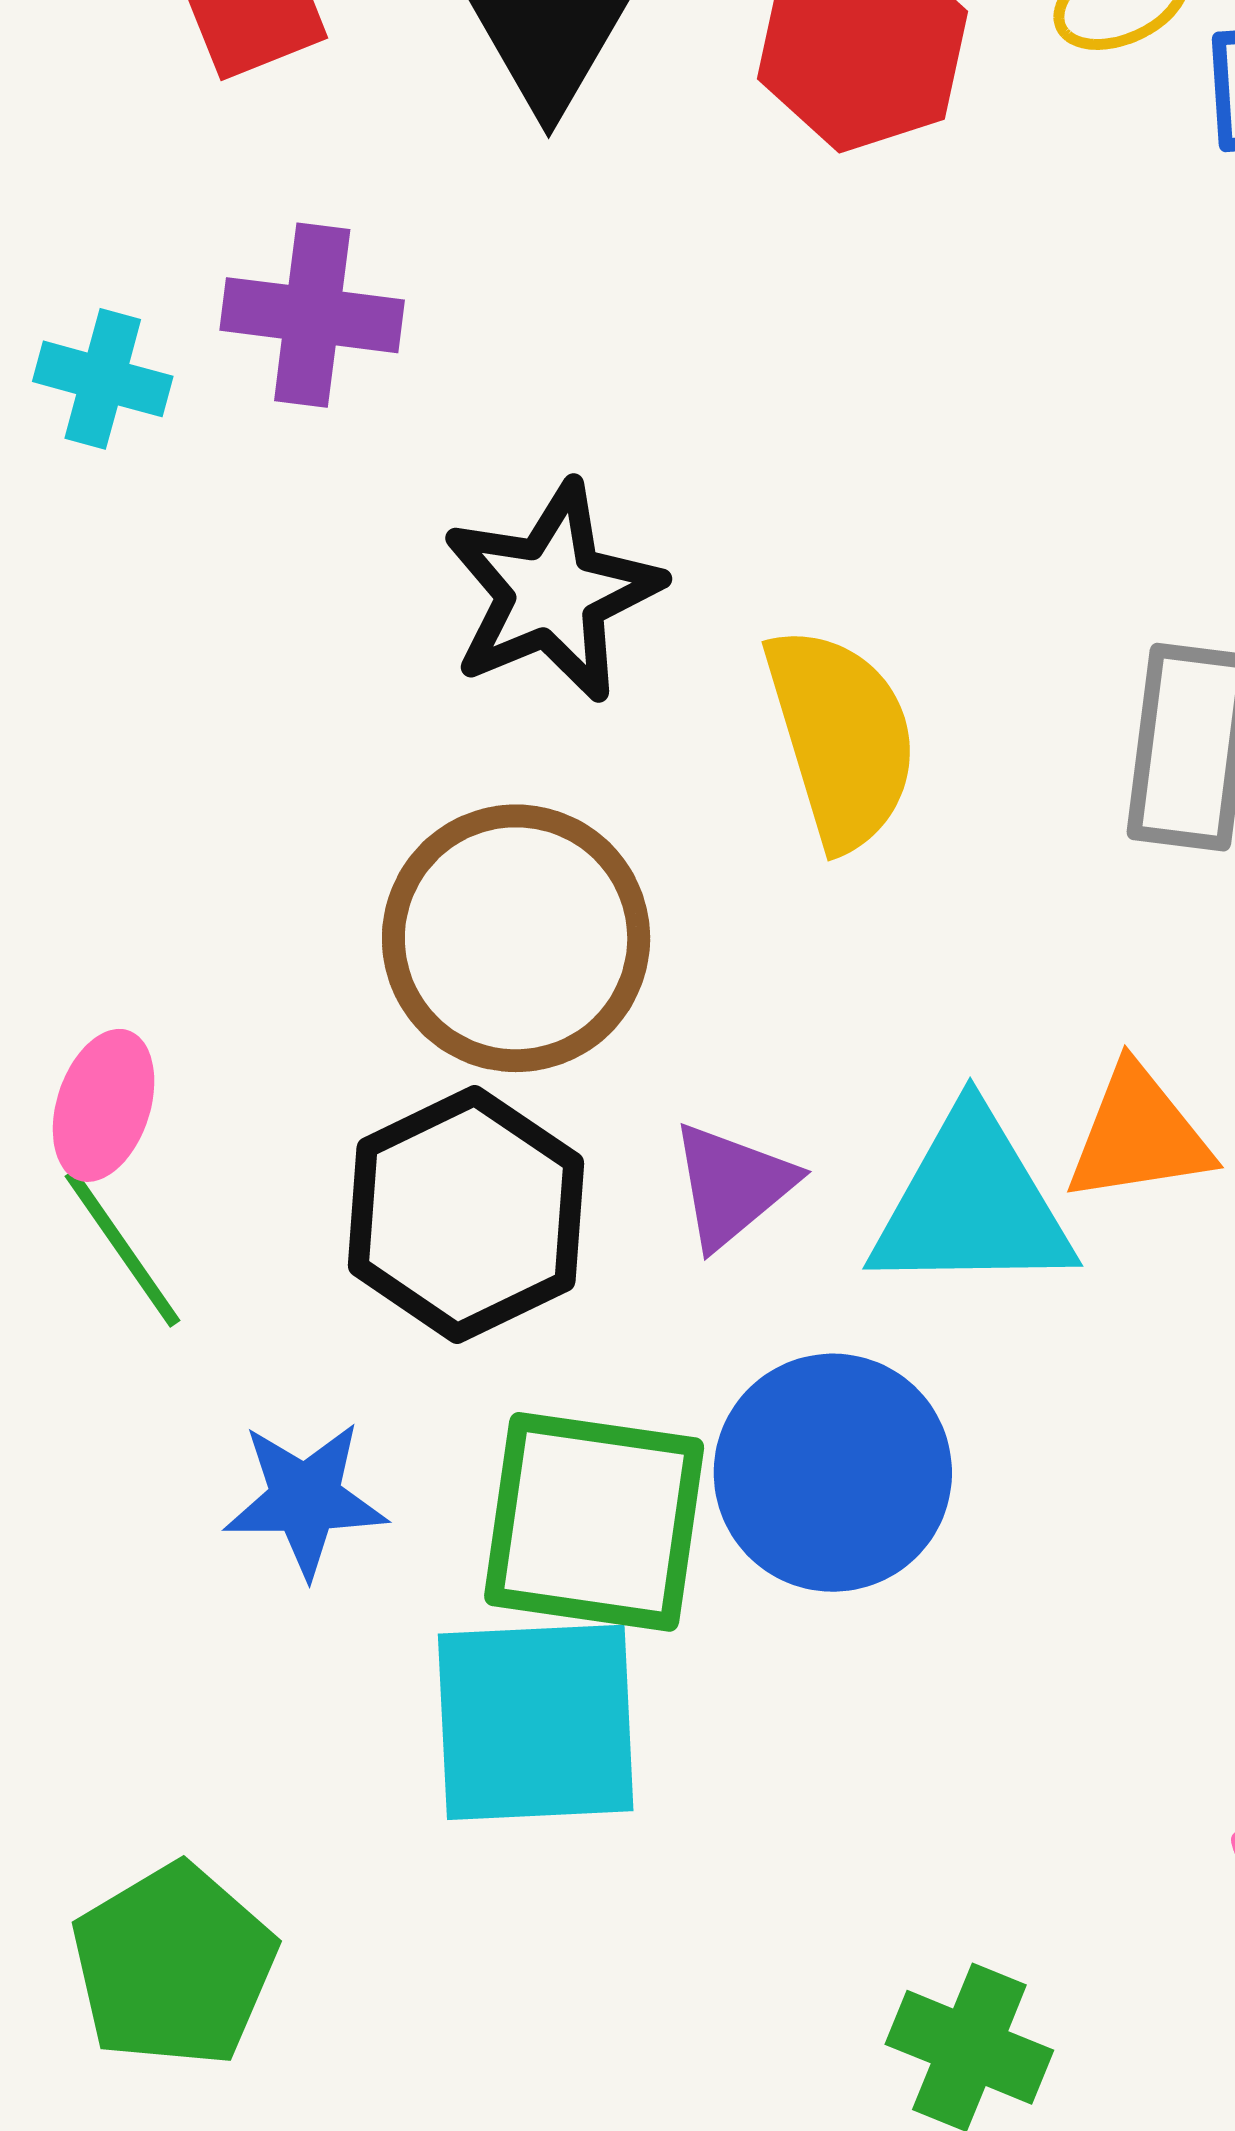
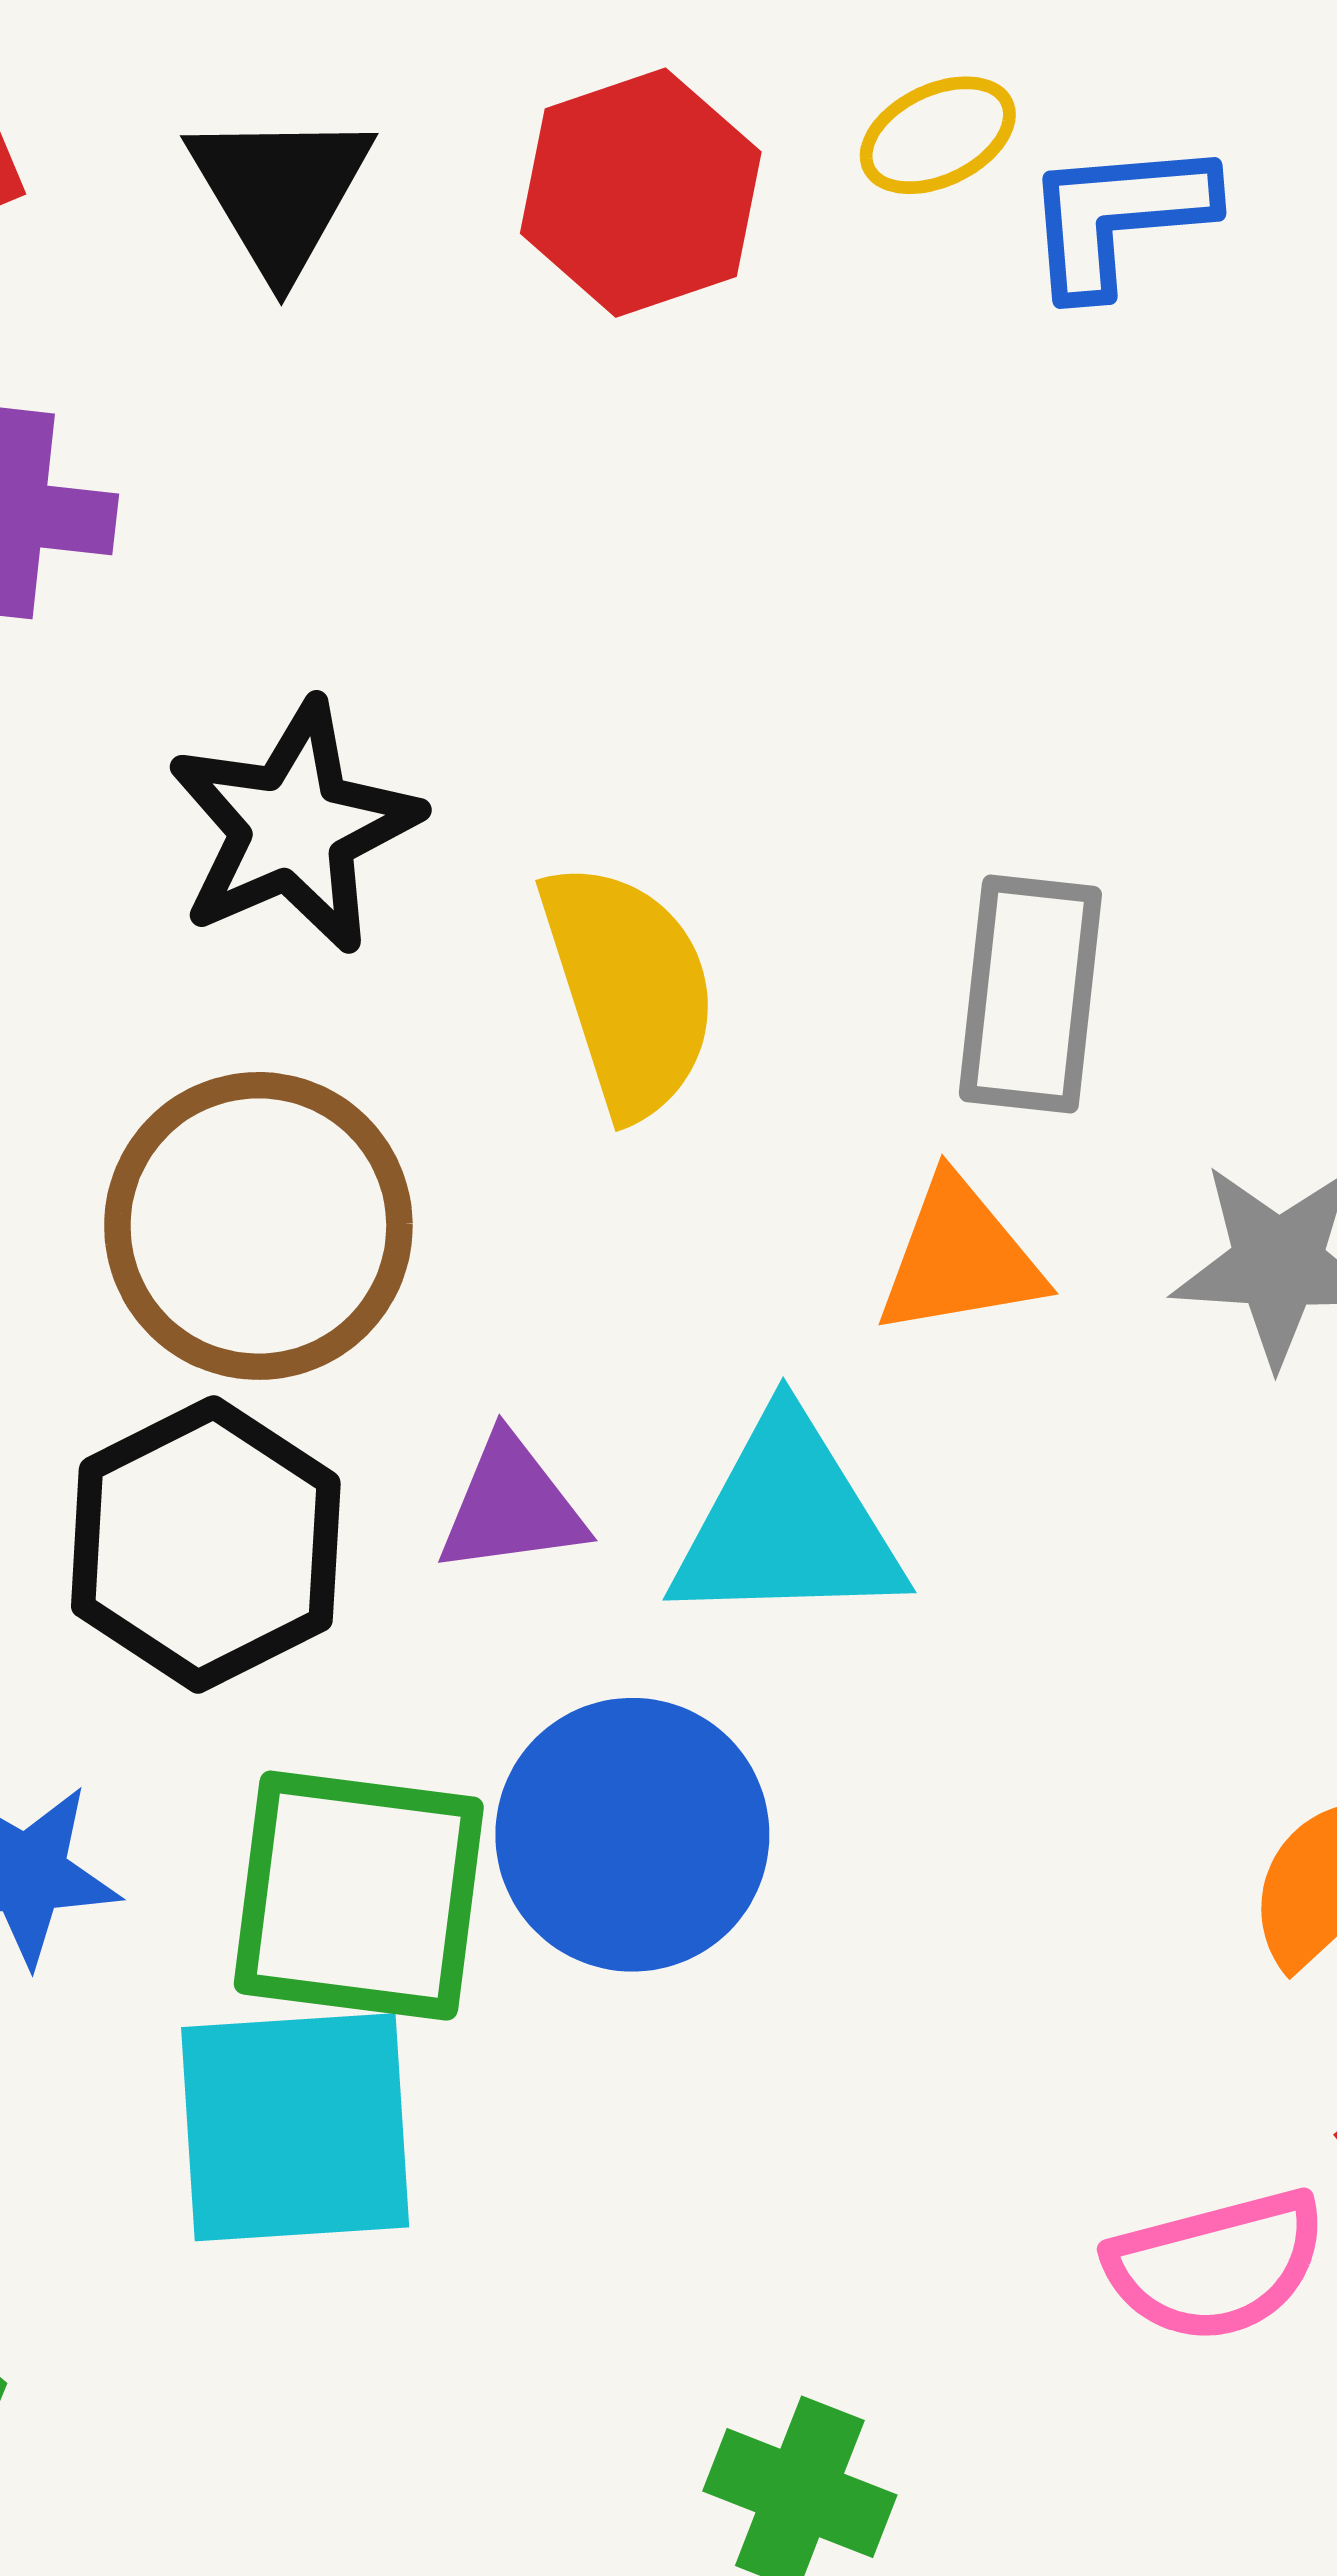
orange triangle: (1139, 1135) -> (960, 1258), moved
purple triangle: (732, 1185) -> (512, 1506), turned 33

